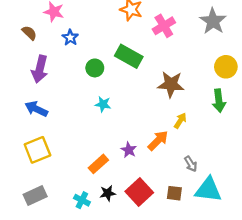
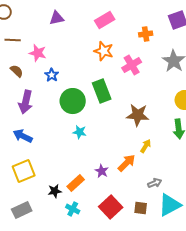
green rectangle: (129, 56) -> (102, 91), turned 40
green circle: (95, 68) -> (73, 101), size x1.6
gray arrow: (191, 164) -> (155, 183), turned -80
cyan triangle: (208, 190) -> (170, 205), turned -35
black star: (108, 193) -> (55, 191), moved
cyan cross: (82, 200) -> (73, 209), moved

